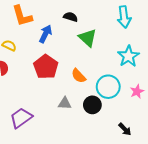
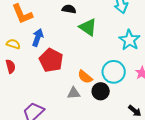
blue arrow: (45, 34) -> (38, 37), moved
orange semicircle: (79, 76) -> (85, 77), moved

